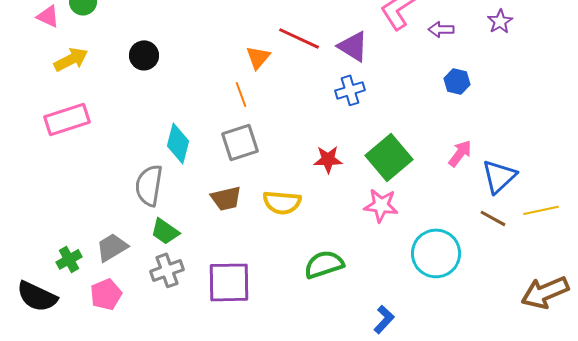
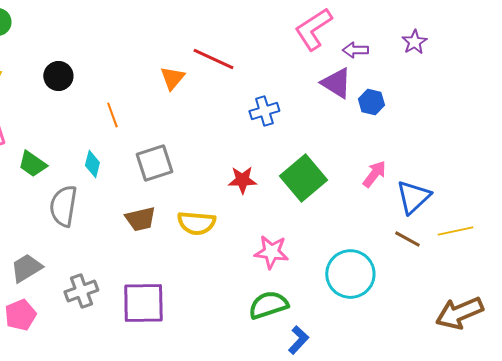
purple triangle: (353, 46) -> (336, 83), moved
orange line: (241, 94) -> (112, 115), moved
cyan diamond: (178, 143) -> (92, 164), size x0.7
pink star: (381, 205) -> (271, 252), moved
green trapezoid: (165, 231) -> (32, 164), moved
green semicircle: (324, 264) -> (268, 305), moved

